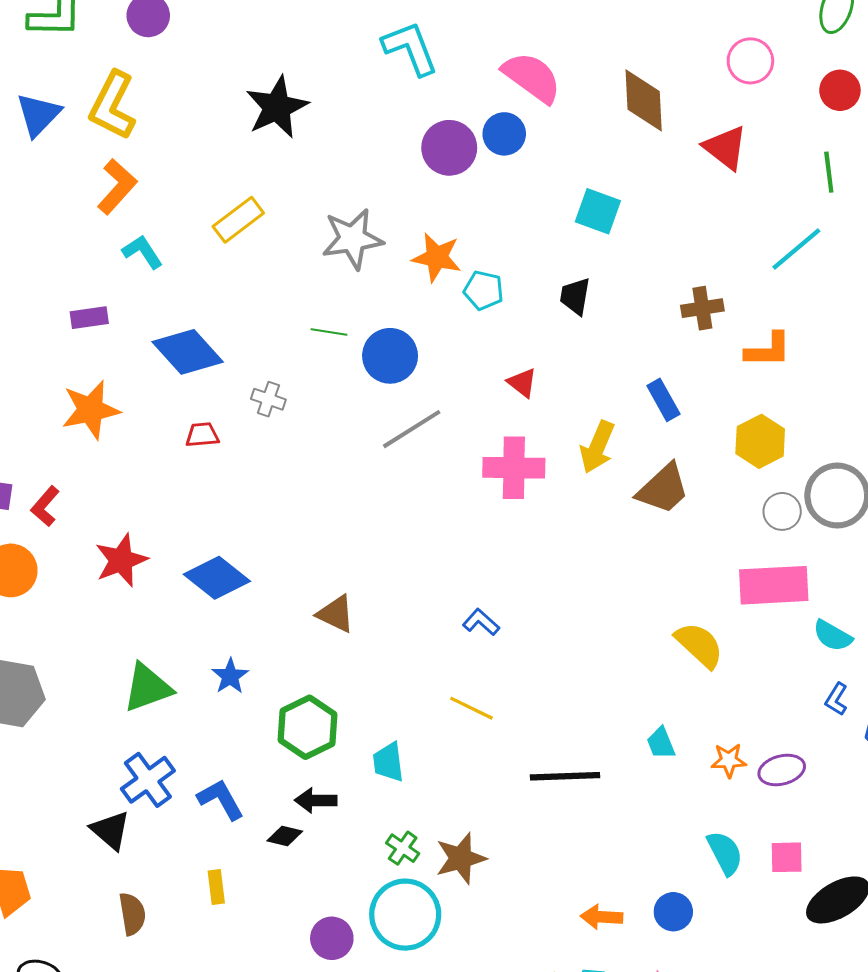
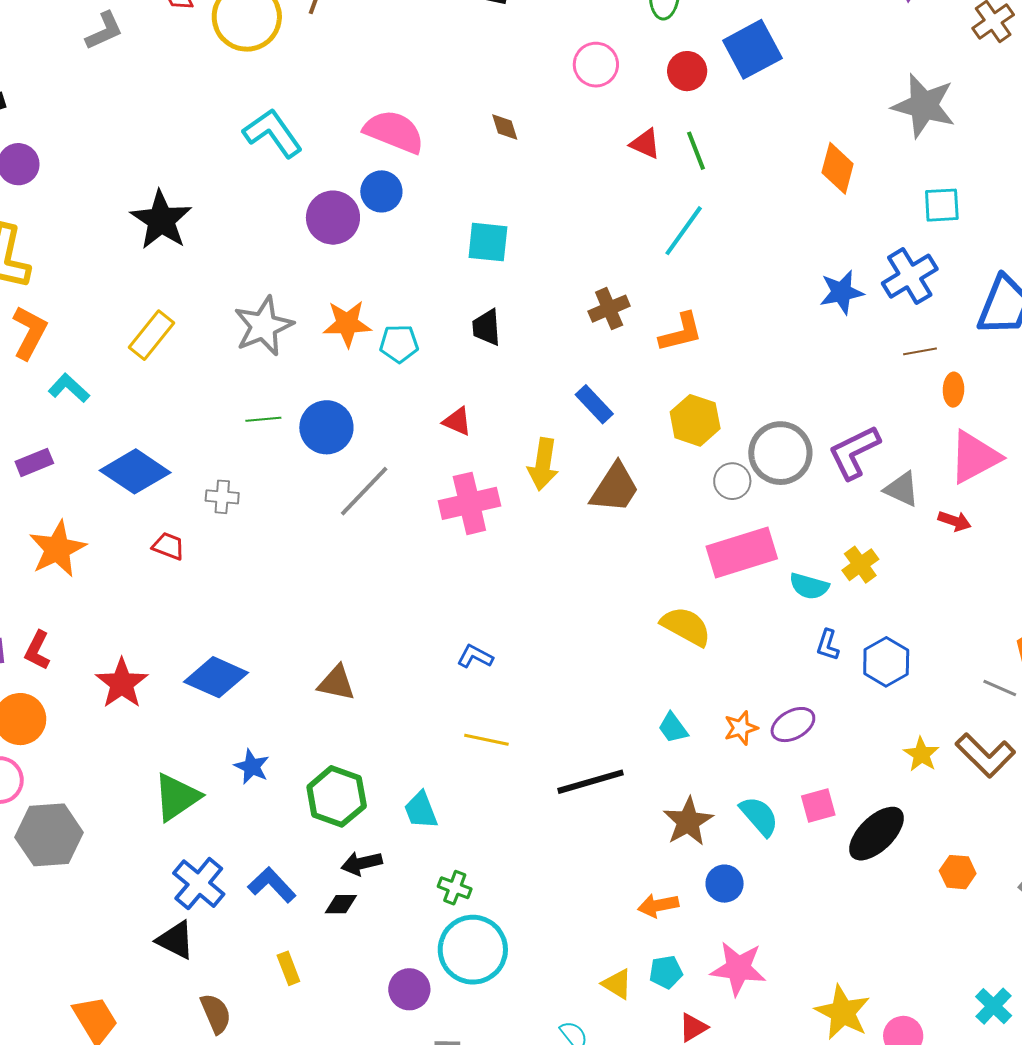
brown diamond: (644, 100) -> (505, 127), size x0.5
red triangle: (725, 148) -> (645, 144), moved, size x0.7
red trapezoid: (202, 435) -> (168, 546), turned 40
brown star: (461, 858) -> (688, 822), moved

